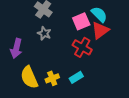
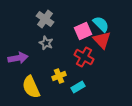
red triangle: (100, 30) -> (102, 40), turned -36
purple arrow: (16, 48) -> (18, 58), turned -114
yellow cross: (52, 78) -> (59, 76), moved

